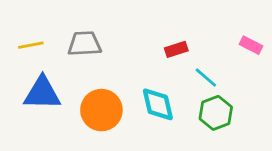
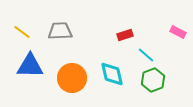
yellow line: (31, 45) -> (22, 32), turned 48

